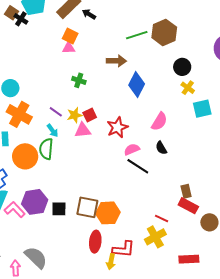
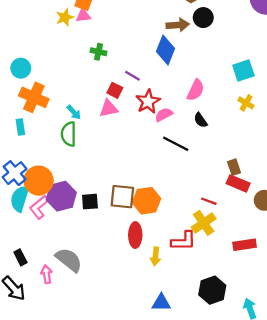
brown arrow: (116, 61) -> (178, 25), moved
black circle: (182, 67) -> (203, 18), moved
yellow cross: (188, 88) -> (246, 103), moved
purple line: (56, 112) -> (132, 76), moved
yellow star: (75, 115) -> (65, 17), moved
red square: (90, 115) -> (115, 90), turned -32
pink semicircle: (132, 149) -> (164, 115), moved
orange circle: (25, 156) -> (39, 181), moved
pink L-shape: (15, 210) -> (39, 207), turned -80
red L-shape: (124, 249) -> (184, 241), moved

